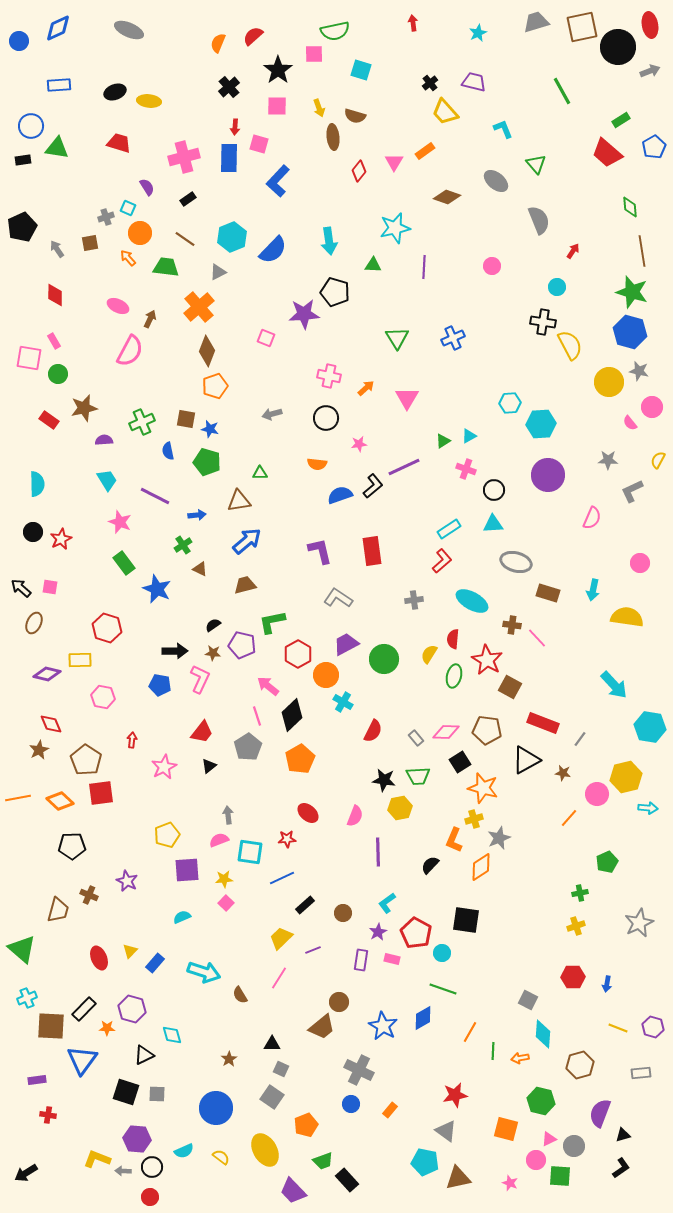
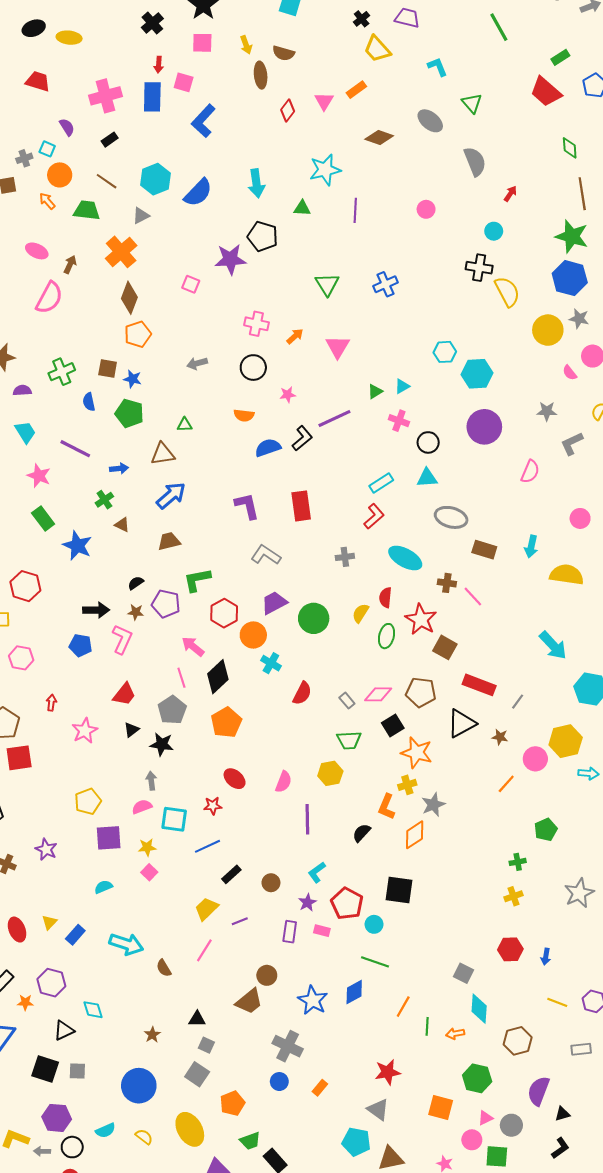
black star: (384, 780) -> (162, 744), moved

